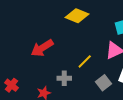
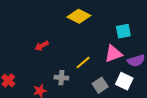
red arrow: (42, 48) -> (42, 46), size x0.6

